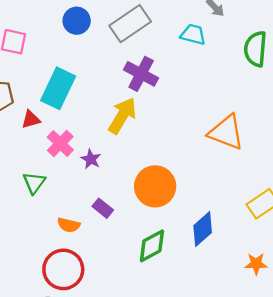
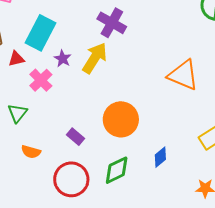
purple star: (91, 159) -> (63, 59), moved
orange semicircle: (69, 225) -> (31, 152), moved
blue diamond: (203, 229) -> (160, 157), size x0.7
red circle: (63, 269) -> (71, 179), moved

